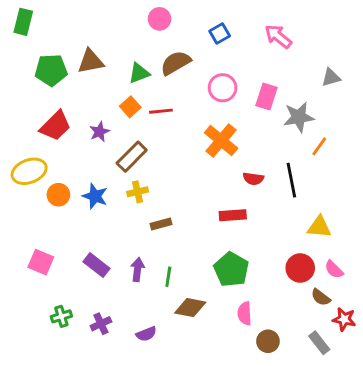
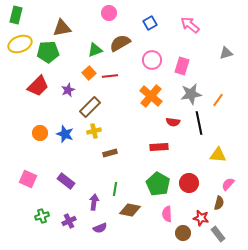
brown triangle: (91, 61) -> (62, 28), moved
green pentagon: (51, 70) -> (48, 52), moved
gray star: (299, 117) -> (191, 94), moved
yellow ellipse: (29, 171) -> (20, 44), moved
red circle: (300, 268) -> (189, 183), moved
purple arrow: (138, 269) -> (94, 202), moved
pink semicircle: (334, 269) -> (228, 184), turned 88
brown semicircle: (321, 297) -> (219, 203), turned -112
red star: (344, 319) -> (201, 218), moved

